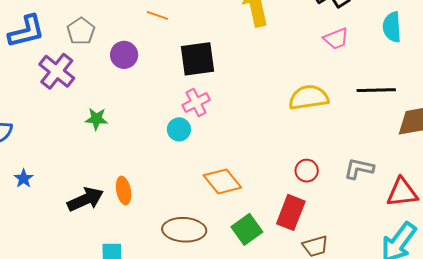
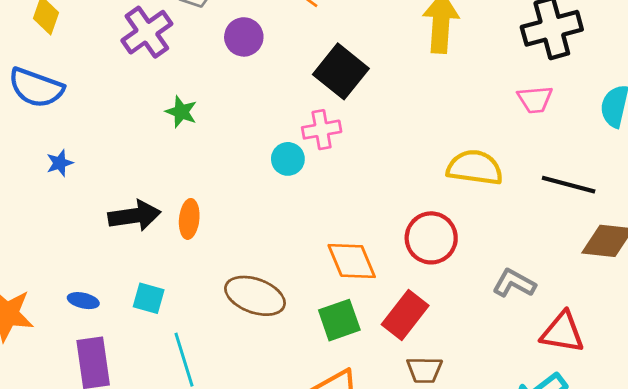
black square: (197, 59) -> (341, 71), turned 30
red circle: (307, 171) -> (431, 238), moved, size x1.6
orange diamond: (222, 181) -> (352, 261), moved

